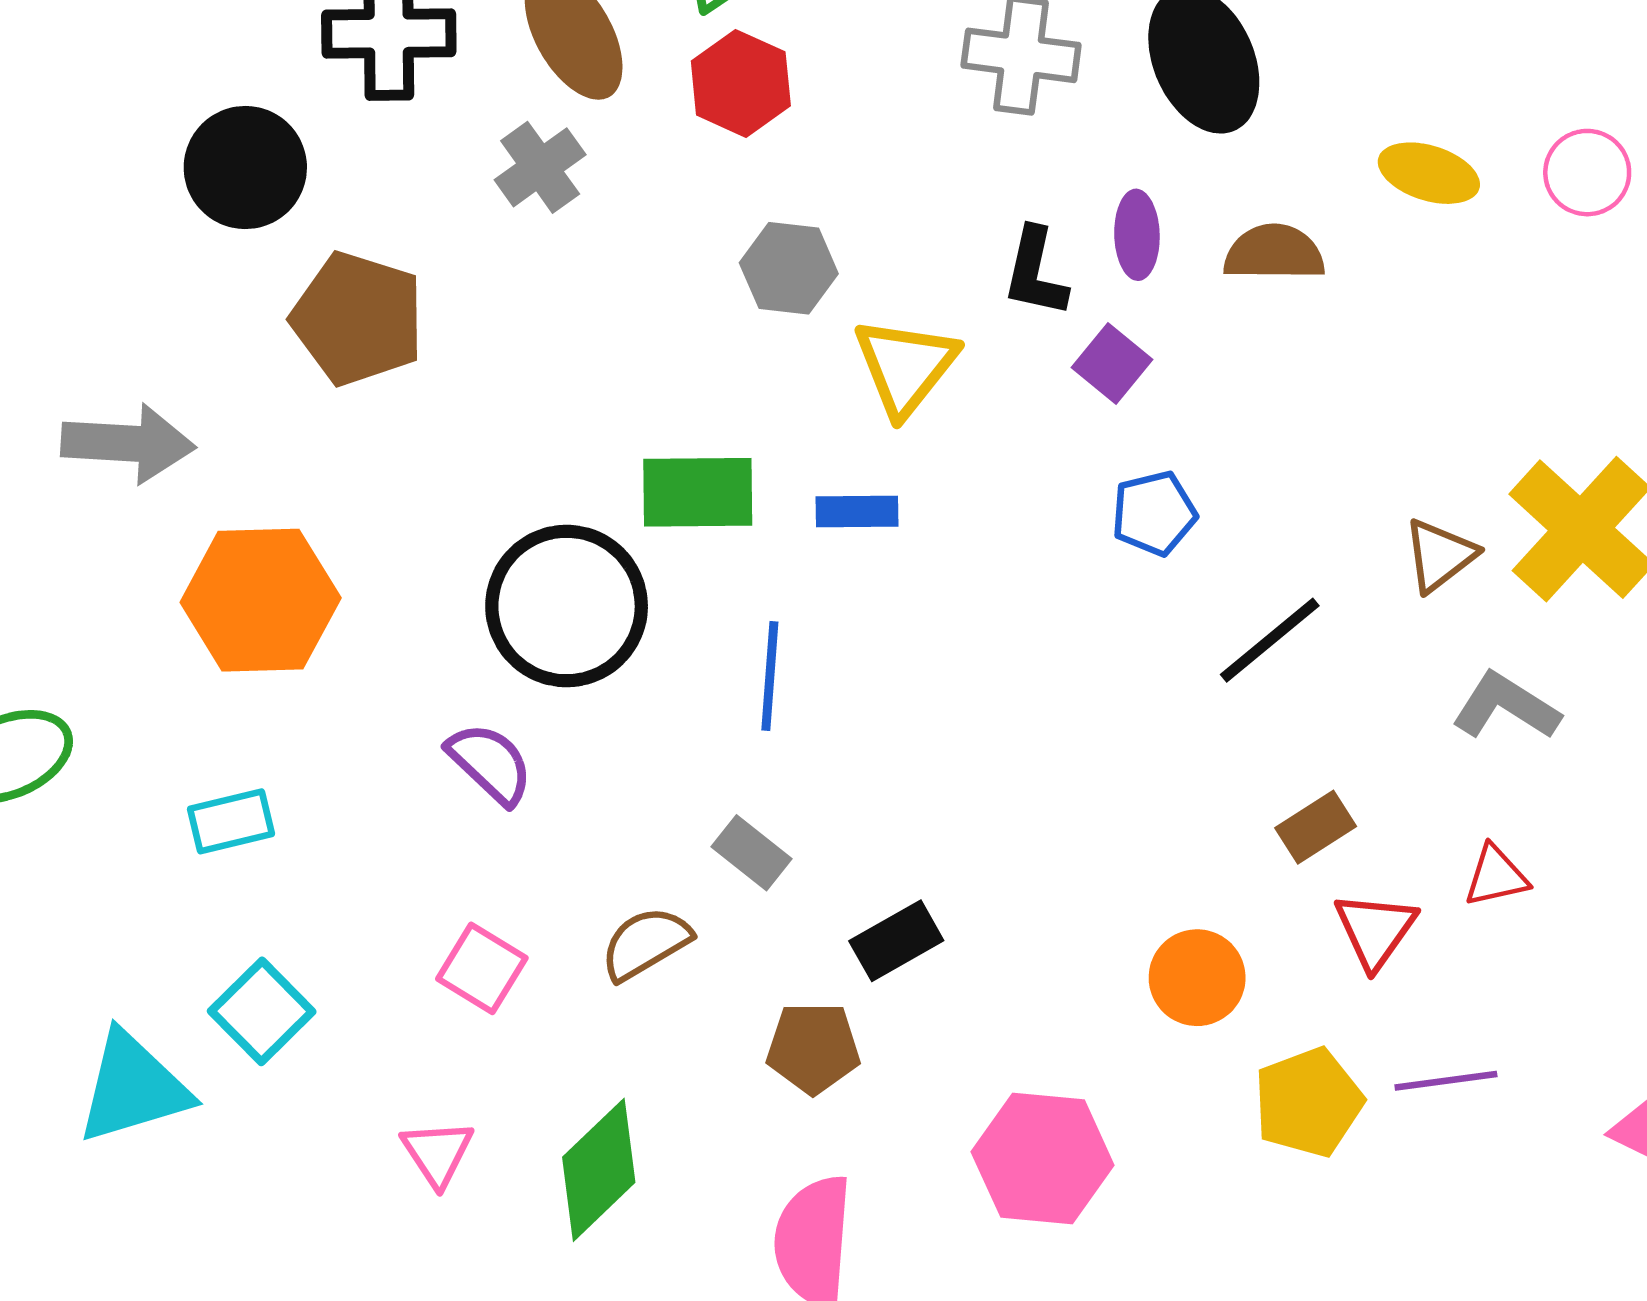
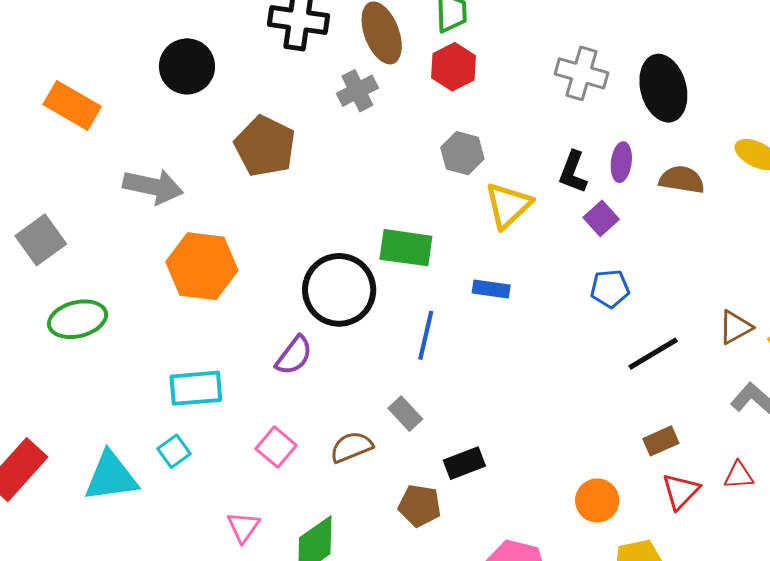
black circle: (245, 168) -> (187, 66), moved
blue rectangle: (857, 511) -> (491, 289), moved
purple semicircle: (490, 763) -> (294, 355), turned 75
cyan rectangle: (231, 821) -> (196, 388), moved, size x1.4
cyan square: (262, 1011) -> (174, 451), size x0.7

